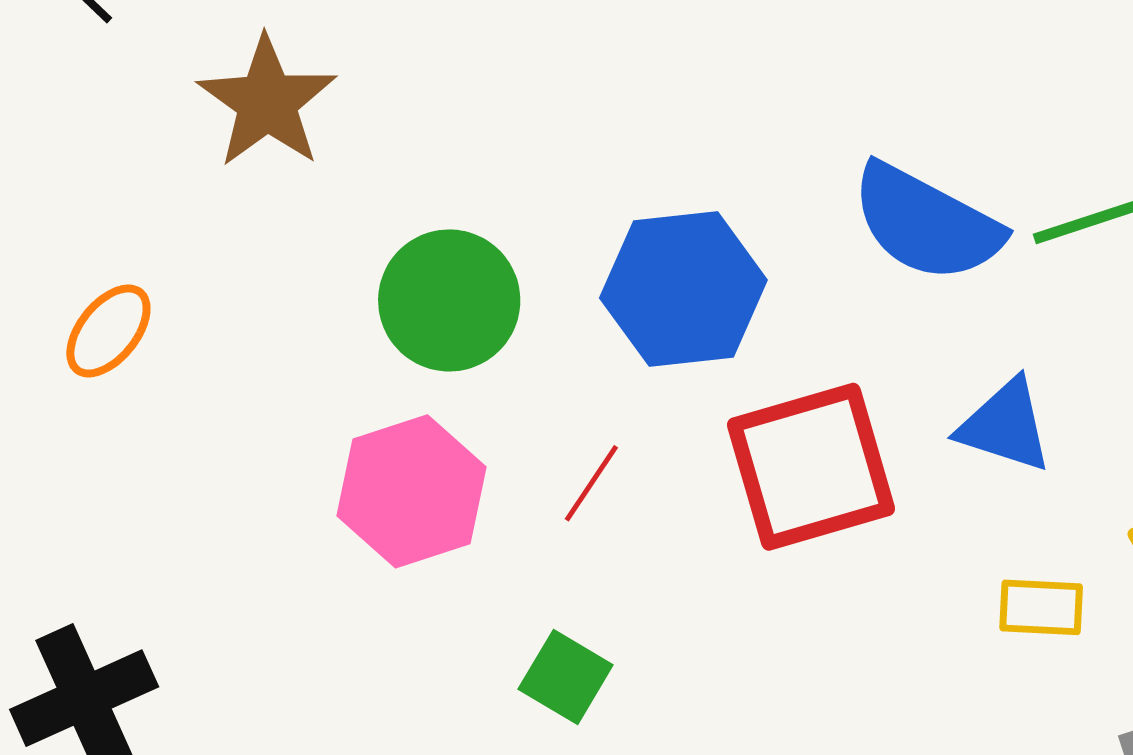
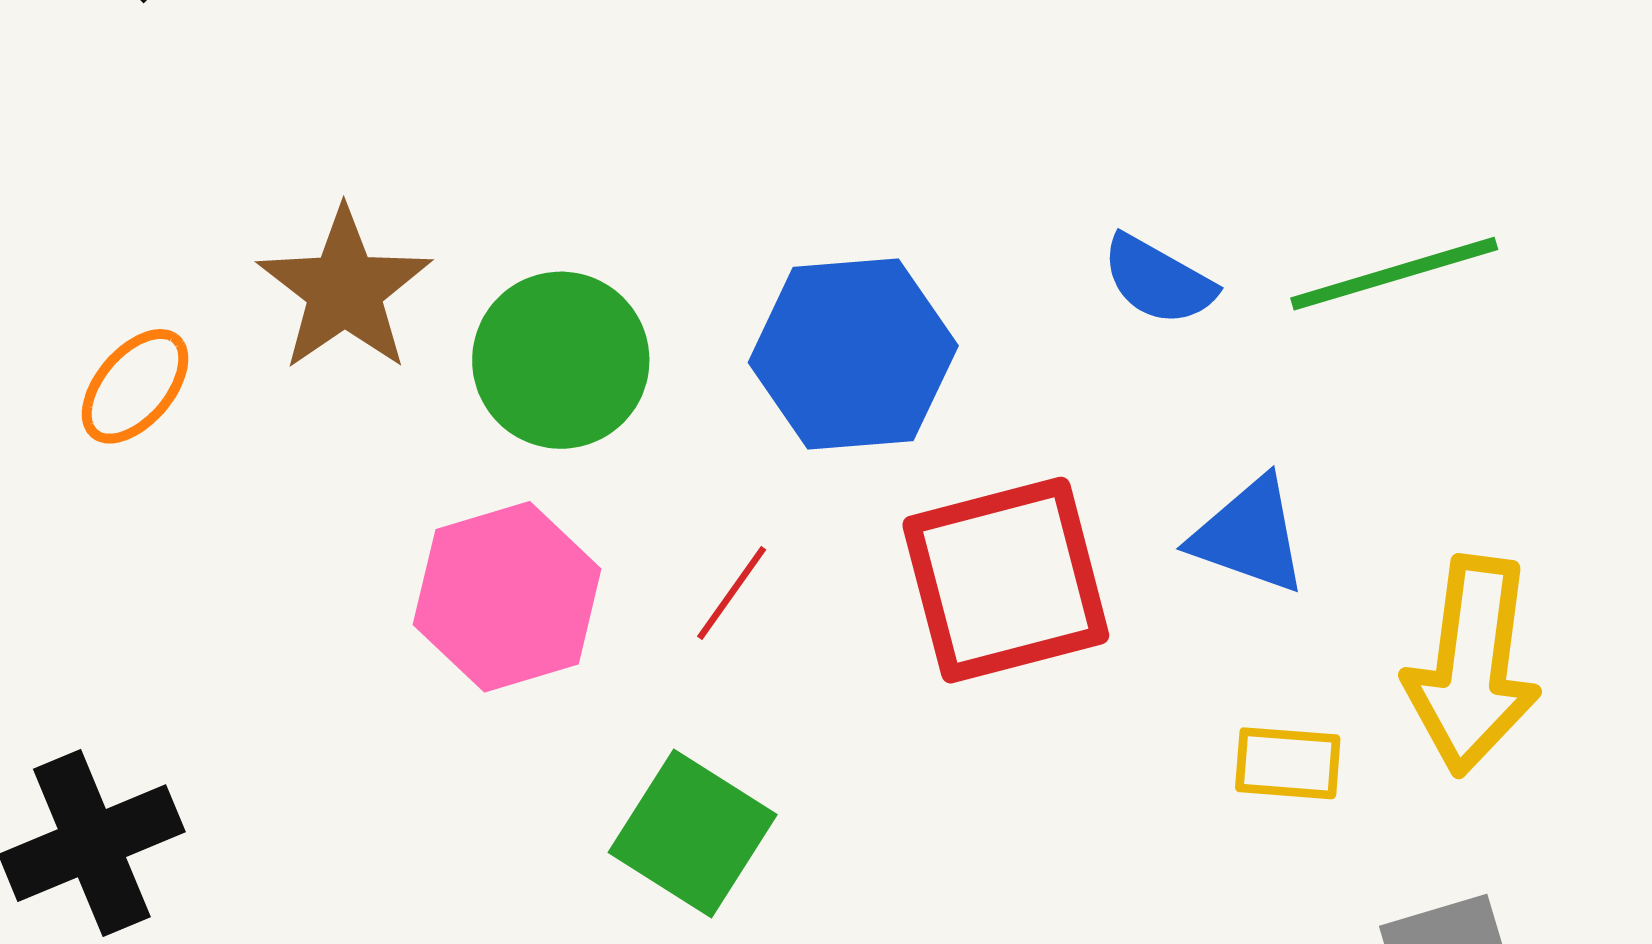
brown star: (267, 102) -> (345, 290), moved
blue semicircle: (926, 223) -> (1158, 280), size x0.6
green square: (566, 677) -> (693, 833), size x1.4

